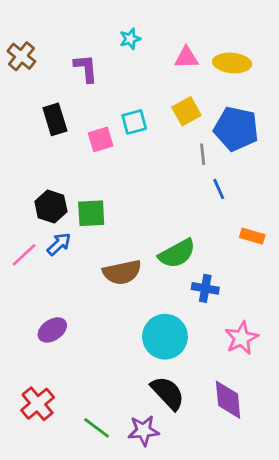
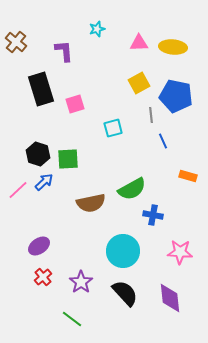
black rectangle: (55, 119) -> (41, 89), size x1.4
cyan square: (134, 122) -> (113, 128), moved
pink star: (241, 338) -> (180, 252), turned 30
red cross: (38, 404) -> (43, 277), moved, size x0.7
purple star: (144, 431) -> (81, 282), moved, turned -30

